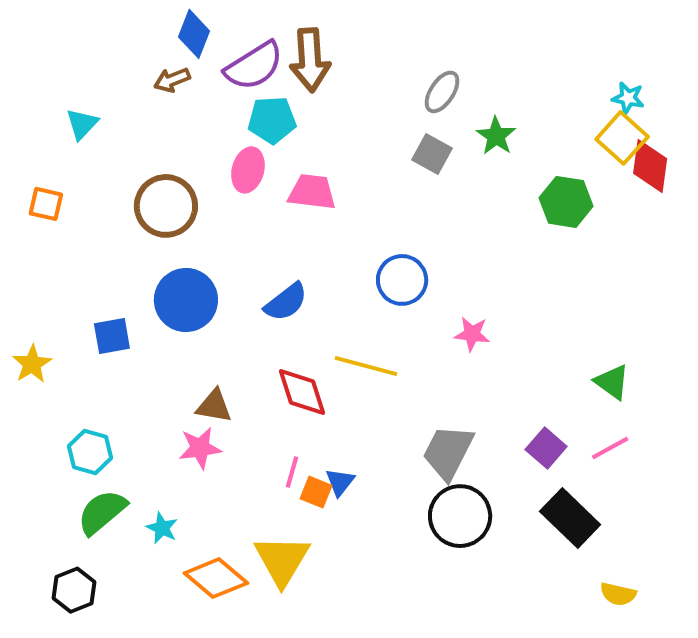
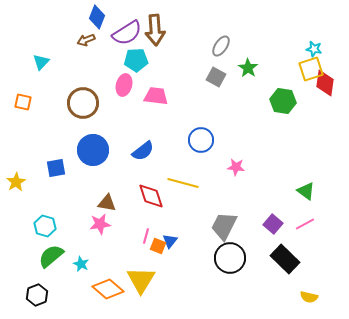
yellow square: (622, 138) -> (311, 69), turned 30

